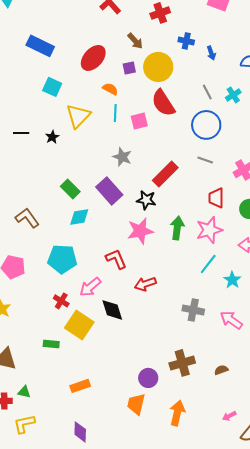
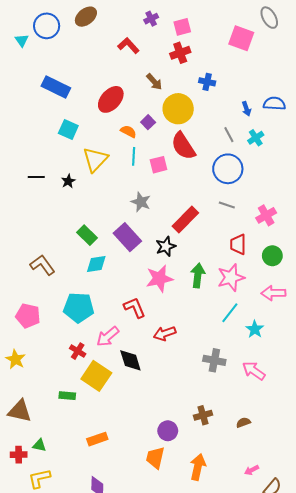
blue arrow: (211, 53) -> (246, 109), moved
purple square: (129, 68) -> (148, 122), moved, turned -32
black star: (146, 200) -> (166, 246), turned -30
brown cross: (182, 363) -> (203, 415), size x0.7

